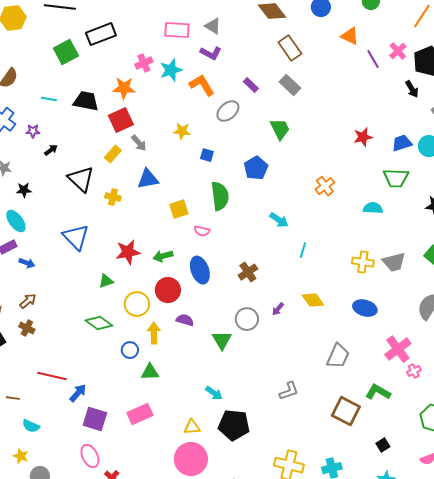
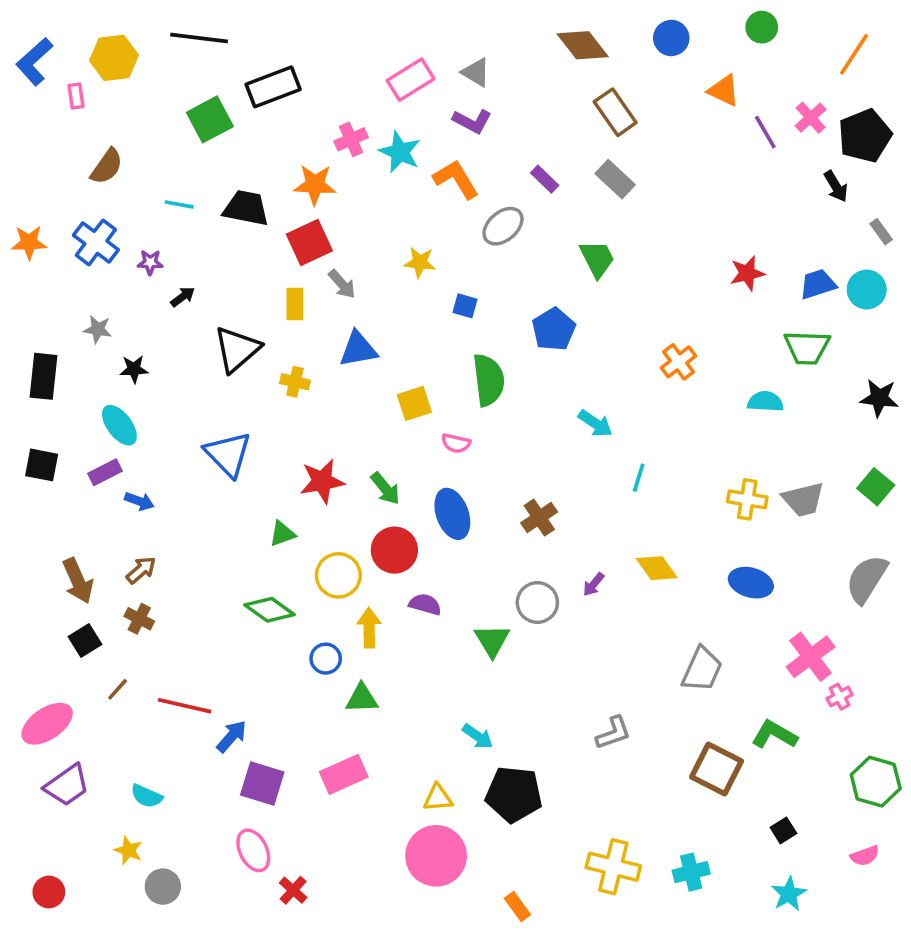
pink rectangle: (177, 30) -> (411, 80), turned -35
cyan star: (171, 70) -> (400, 152), turned -30
yellow rectangle: (113, 154) -> (295, 304), turned -42
black triangle: (81, 179) -> (237, 349), turned 36
green arrow: (163, 256) -> (385, 489), turned -114
brown line: (13, 398) -> (118, 689), moved, turned -56

